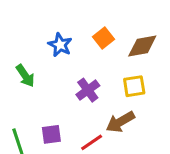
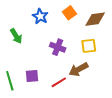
purple cross: (88, 90) -> (58, 47), turned -35

